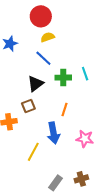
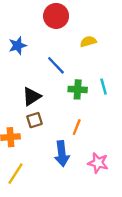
yellow semicircle: (48, 37) -> (88, 42), moved
black triangle: (35, 84) -> (32, 96), moved
yellow line: (33, 152) -> (15, 174), moved

